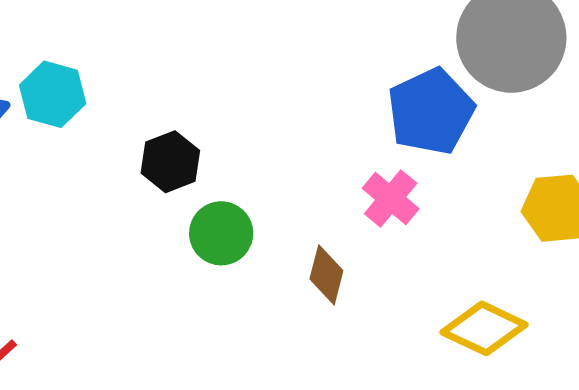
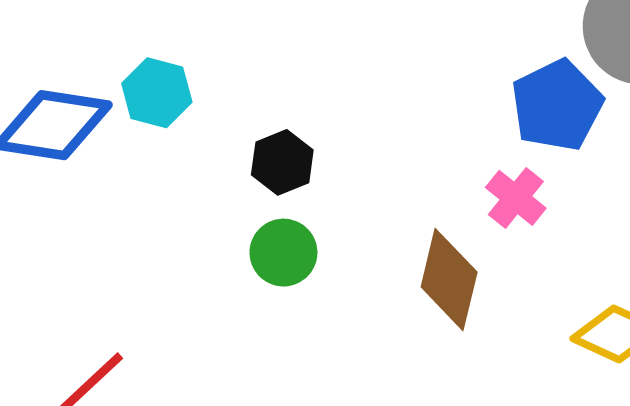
green circle: (221, 233) -> (283, 253), moved
brown diamond: (326, 275) -> (449, 280), size x1.6

